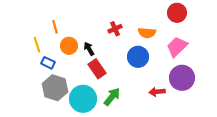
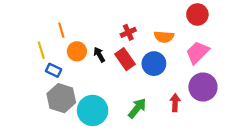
red rectangle: (97, 69) -> (125, 59), moved
red arrow: (157, 92) -> (175, 103), turned 98
green arrow: (112, 97) -> (137, 108), moved

